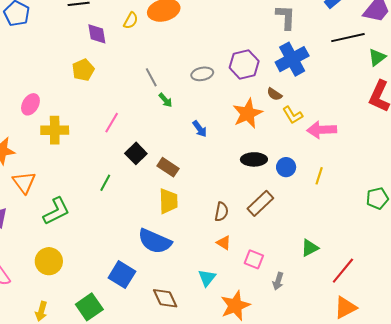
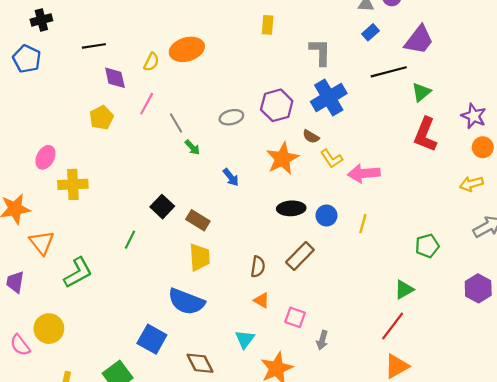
pink line: (112, 123) -> (147, 104), moved
green triangle: (310, 248) -> (404, 289), moved
yellow circle: (49, 261) -> (49, 329), moved

